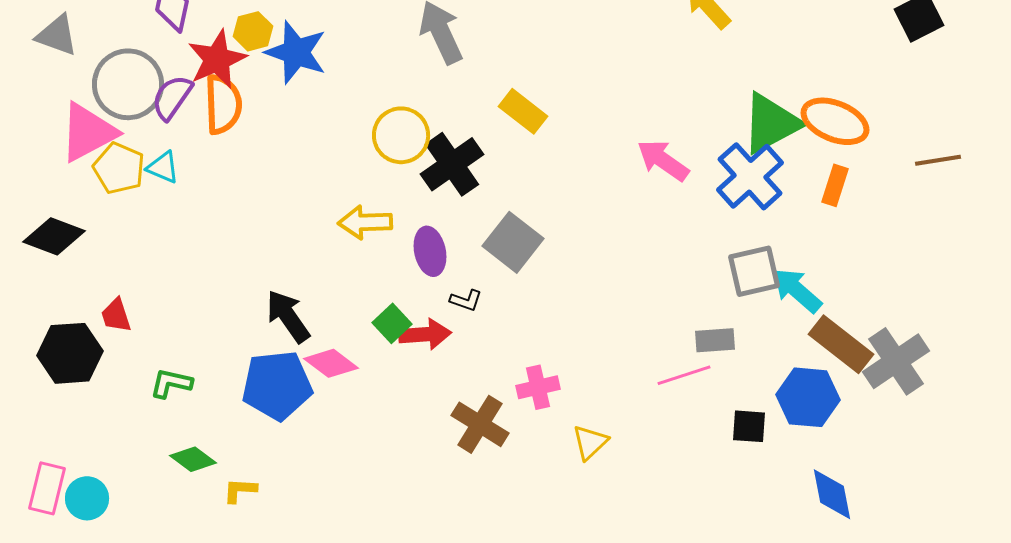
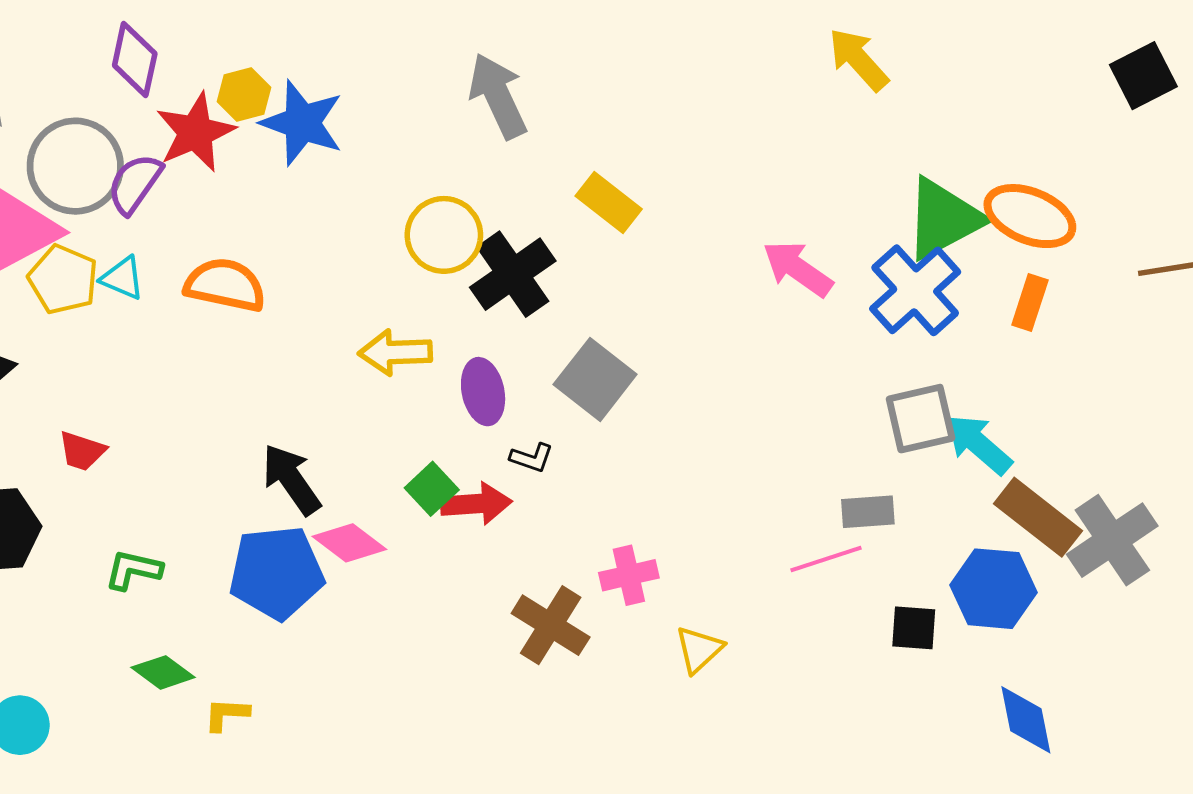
orange semicircle: (223, 104) -> (225, 285), moved, turned -76
red trapezoid: (116, 315) -> (82, 451), moved, turned -54

